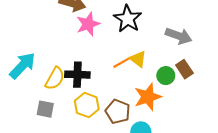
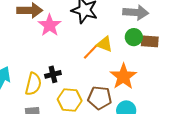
brown rectangle: (184, 69) -> (150, 41), turned -36
black cross: (77, 75) -> (53, 74), size x0.7
green circle: (166, 76) -> (134, 37), moved

